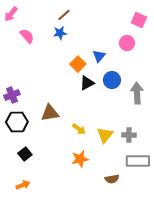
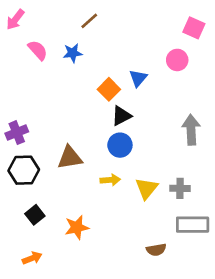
blue star: (60, 33) -> (73, 53), moved
blue circle: (112, 80) -> (120, 145), moved
yellow arrow: (79, 129) -> (110, 180), turned -40
orange star: (80, 159) -> (77, 227), moved

